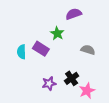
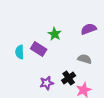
purple semicircle: (74, 14) -> (89, 29), moved
gray semicircle: (88, 50) -> (85, 59), moved

